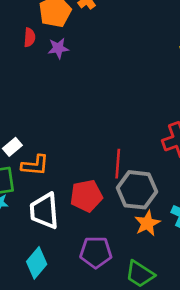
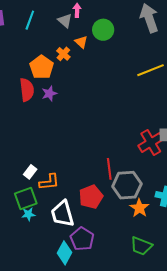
red semicircle: (29, 37) -> (27, 90), size x1.6
purple pentagon: (96, 252) -> (82, 239), moved, turned -30

